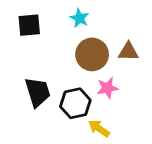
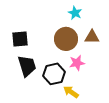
cyan star: (79, 18) -> (75, 13), moved
black square: (29, 25) -> (20, 39), moved

